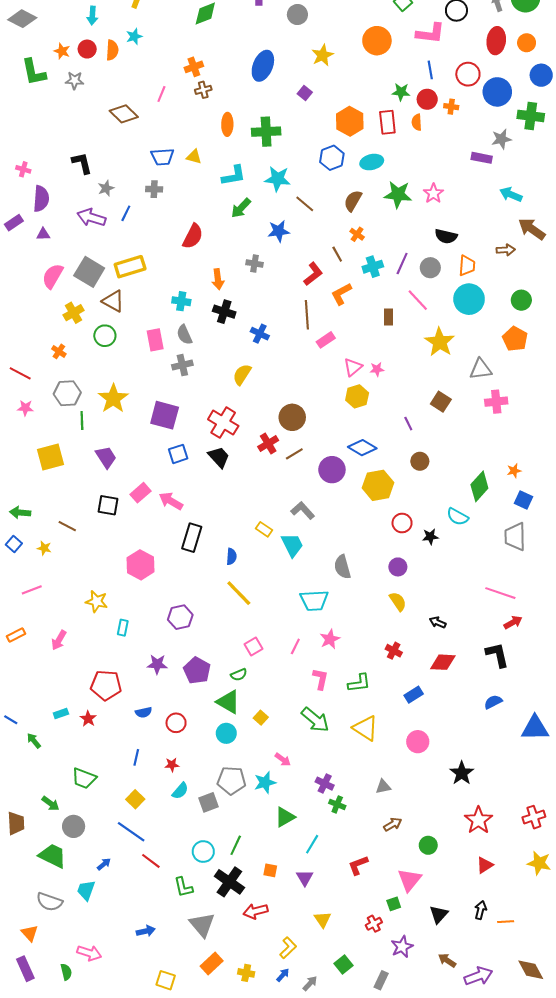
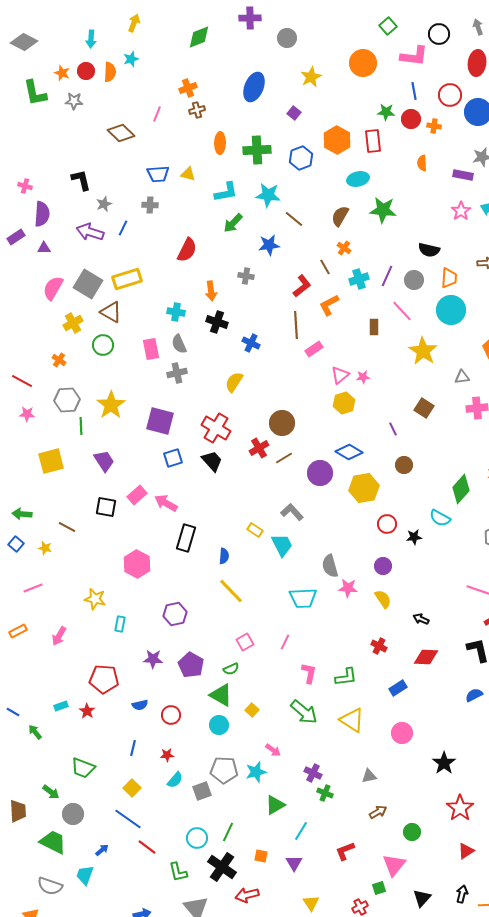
orange semicircle: (417, 122) -> (422, 163), moved
blue hexagon: (332, 158) -> (301, 158), moved
pink star: (433, 193) -> (461, 211), moved
gray triangle: (481, 369) -> (462, 377), size x0.7
pink star: (330, 639) -> (348, 588), moved, turned 30

